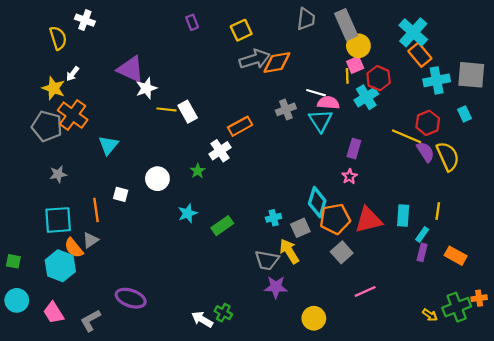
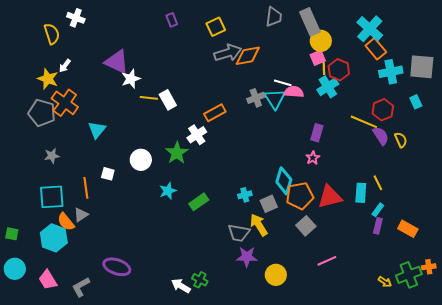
yellow line: (347, 76) -> (324, 68), moved
cyan triangle: (320, 121) -> (275, 99), moved
yellow semicircle: (448, 156) -> (401, 140), size x0.6
green star: (198, 171) -> (177, 153), size x1.6
yellow line: (438, 211) -> (378, 183), moved, turned -35
yellow circle: (314, 318) -> (276, 275), moved

